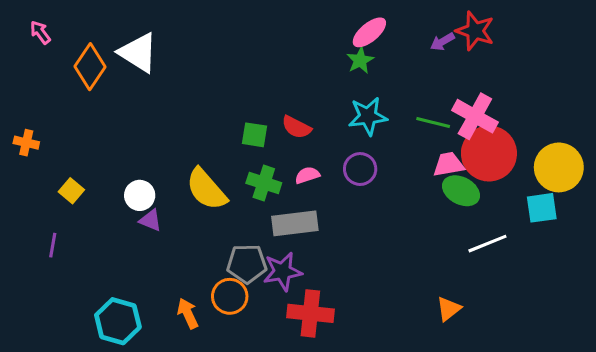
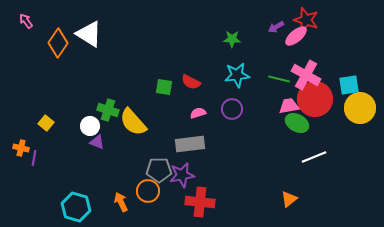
pink ellipse: (369, 32) -> (296, 36), moved
purple arrow: (442, 42) -> (276, 27), moved
green star: (360, 60) -> (232, 39), turned 30
orange cross: (26, 143) -> (21, 148), moved
green cross: (264, 183) -> (108, 110), moved
cyan square: (542, 208) -> (349, 85), moved

